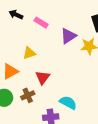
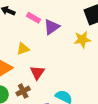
purple triangle: (68, 36) -> (52, 27), moved

